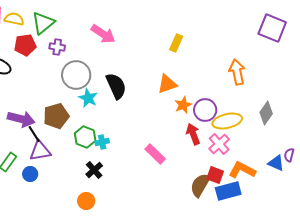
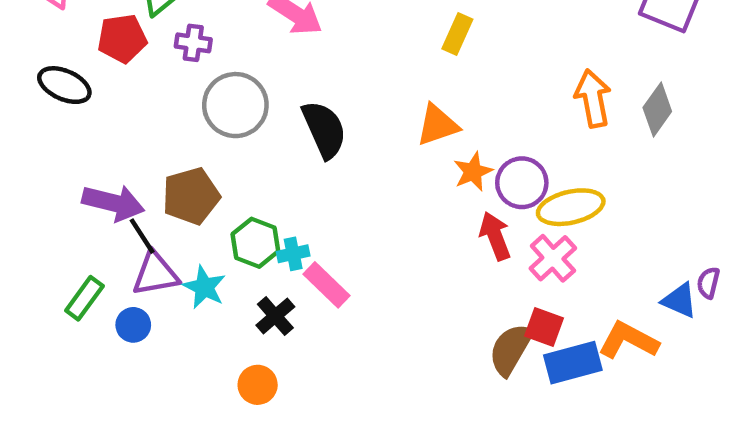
cyan star: (88, 98) -> (204, 287), moved
gray diamond: (266, 113) -> (657, 109), moved
pink rectangle: (155, 154) -> (326, 285), moved
orange L-shape: (242, 170) -> (628, 340), moved

